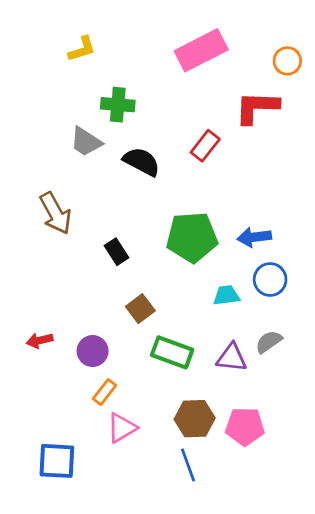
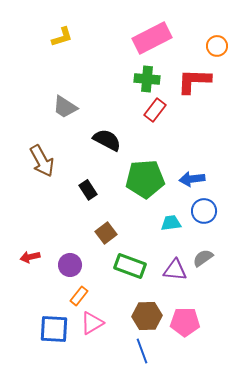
green cross: (118, 105) -> (147, 79), moved
black semicircle: (142, 162) -> (107, 140), moved
blue square: (57, 461) -> (54, 329), moved

